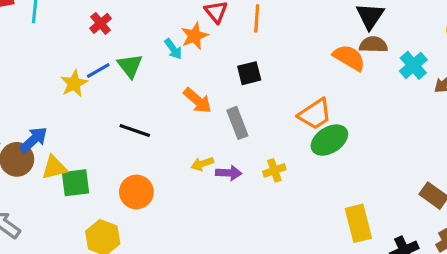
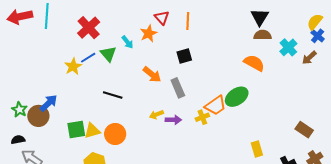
red cross: (101, 23) -> (89, 28), size x1.6
cyan arrow: (173, 49) -> (127, 42), moved
orange semicircle: (349, 58) -> (254, 63), moved
orange trapezoid: (315, 114) -> (216, 105), moved
yellow triangle: (54, 167) -> (92, 131), moved
yellow rectangle: (358, 223) -> (257, 149), size x0.7

